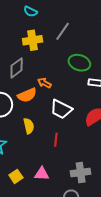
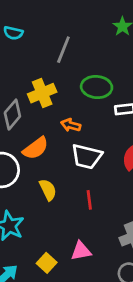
yellow cross: (33, 40) -> (42, 93), moved
orange arrow: (44, 83) -> (71, 125), moved

